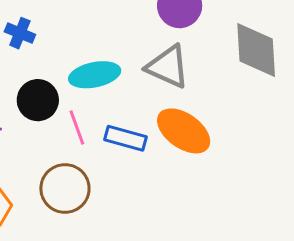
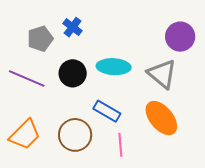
pink line: (77, 128) -> (120, 145), moved
blue rectangle: (126, 138) -> (107, 111), moved

